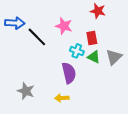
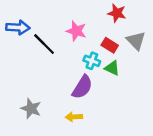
red rectangle: (92, 38) -> (110, 45), turned -48
gray triangle: (114, 57) -> (136, 41), moved, turned -30
purple semicircle: (69, 73) -> (82, 87), turned 45

